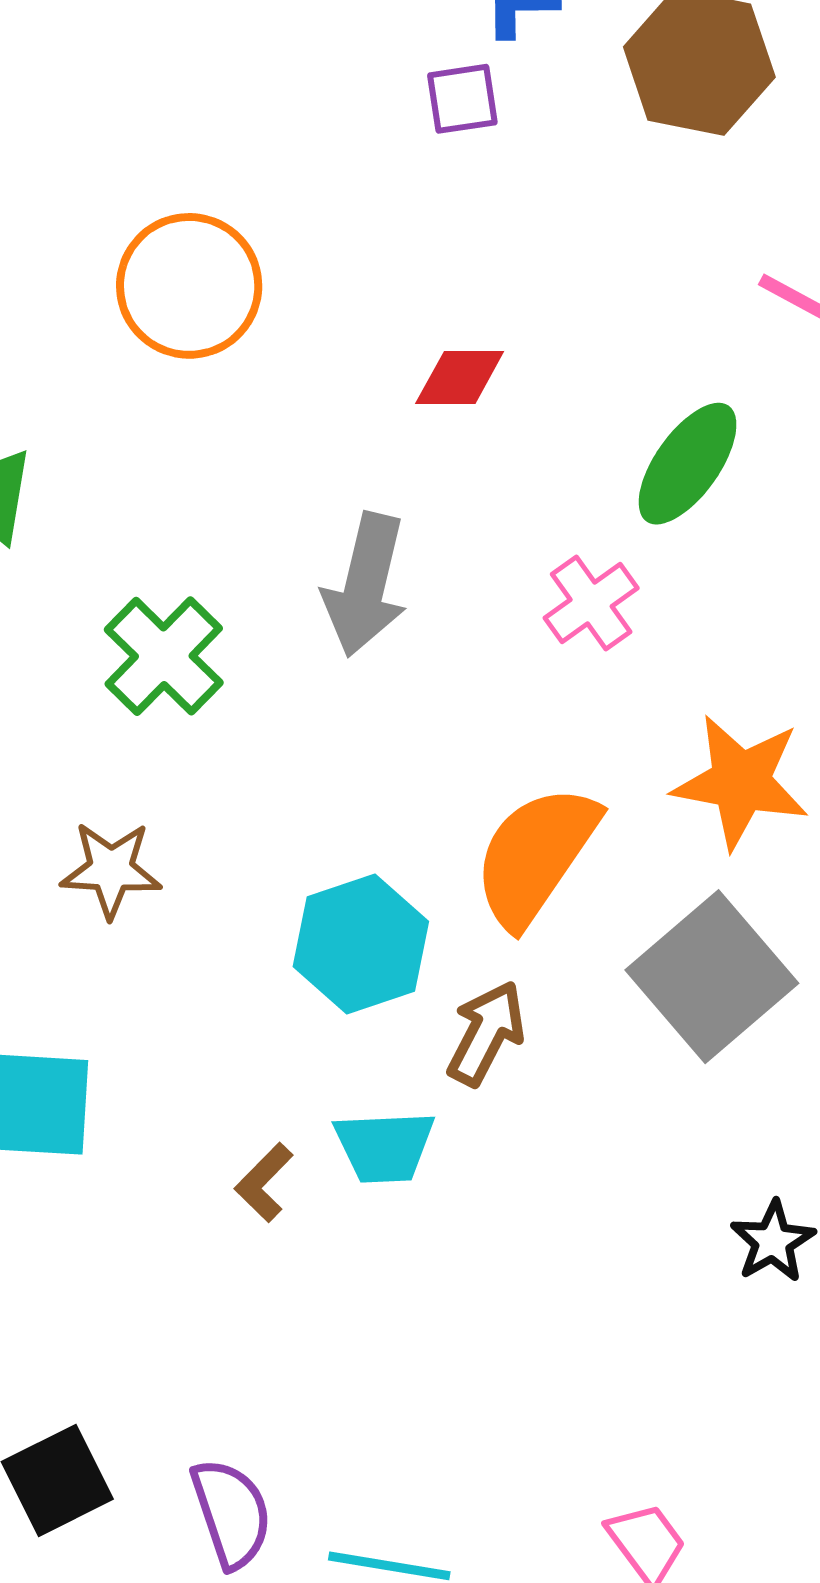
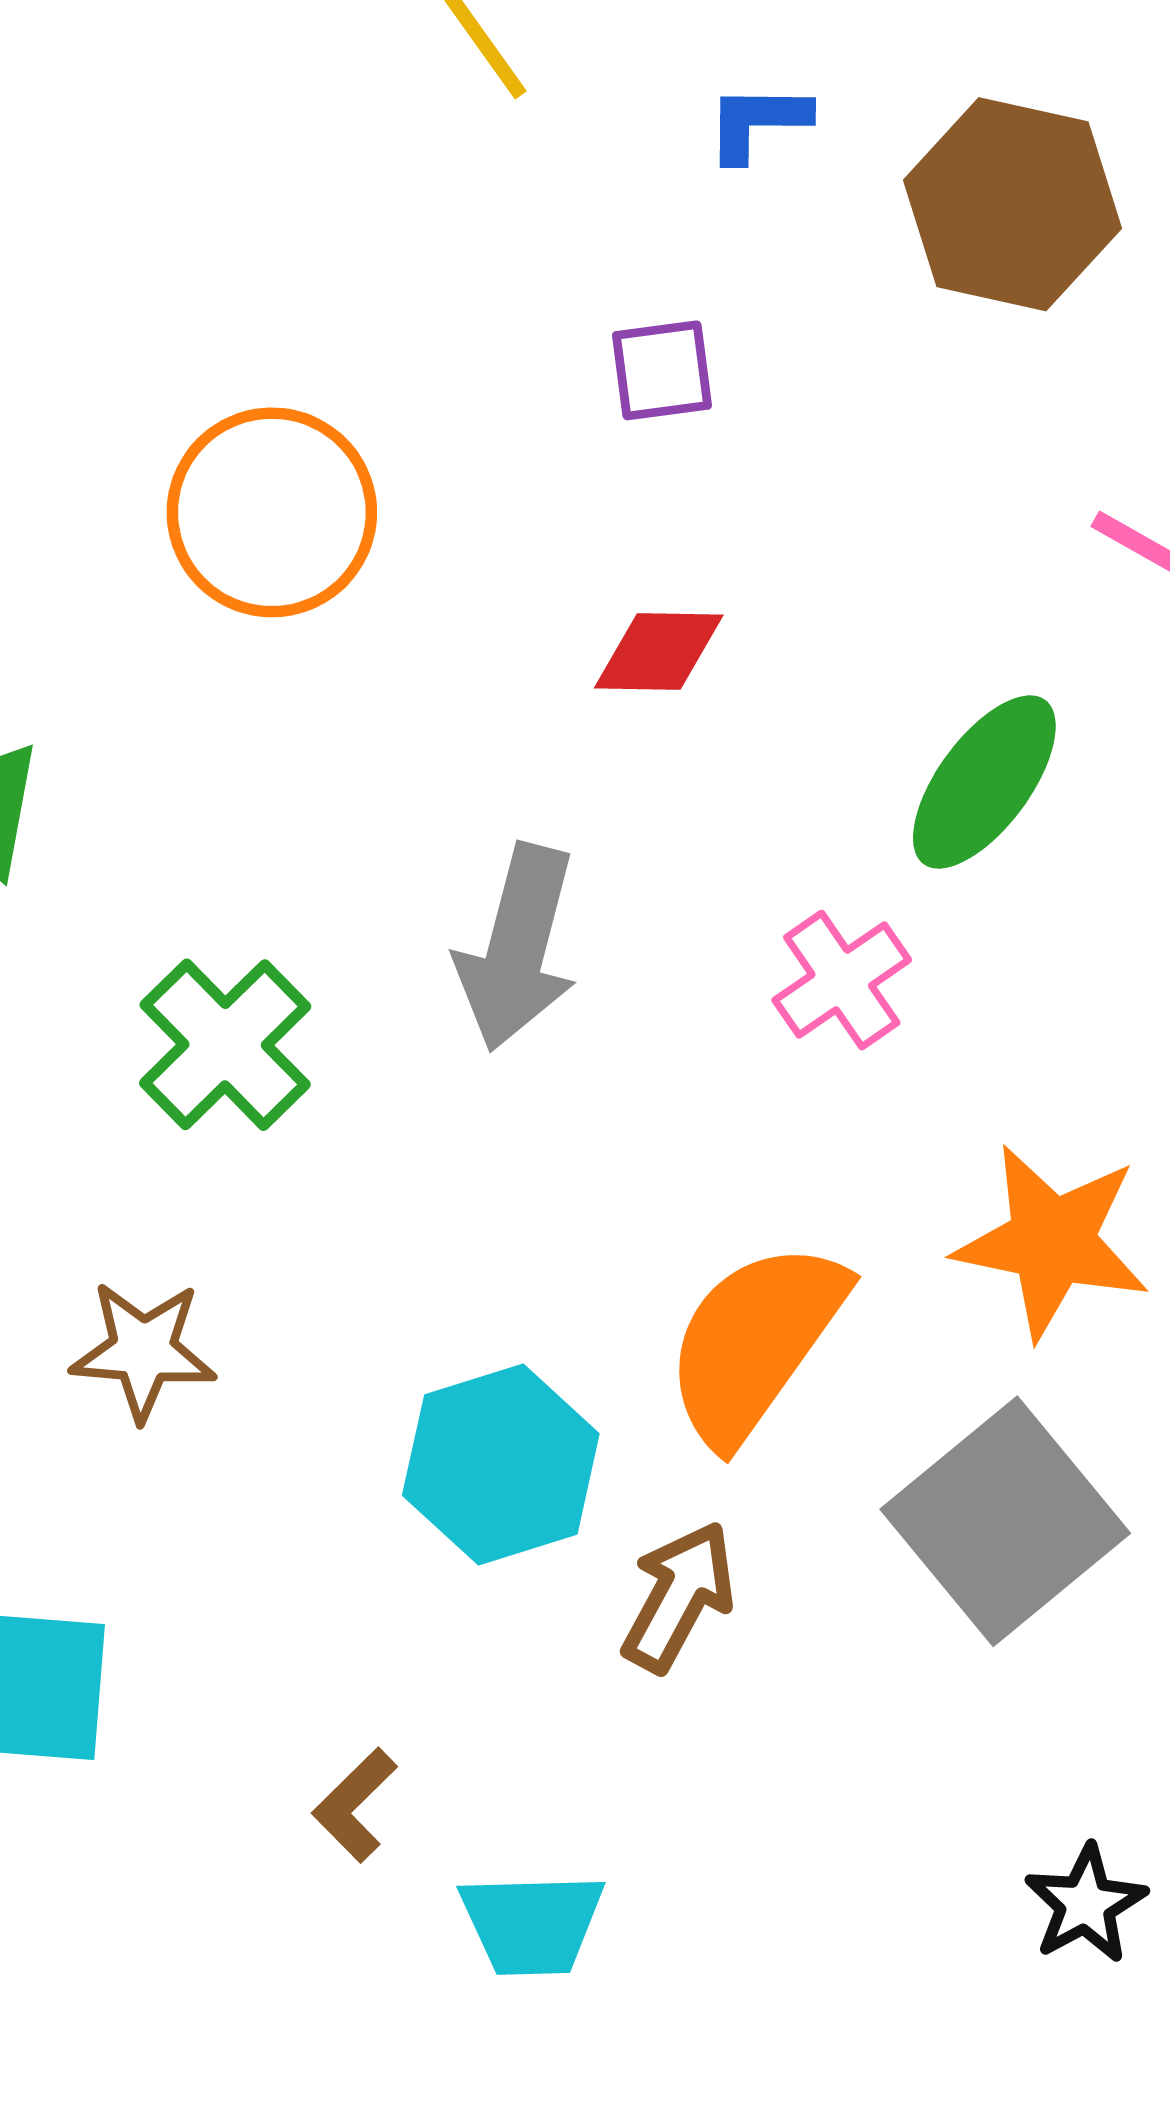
purple square: (462, 99) -> (662, 370), moved
cyan trapezoid: (384, 1147) -> (532, 1924), moved

